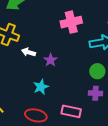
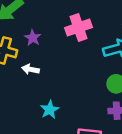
purple star: (51, 60) -> (33, 38), moved

